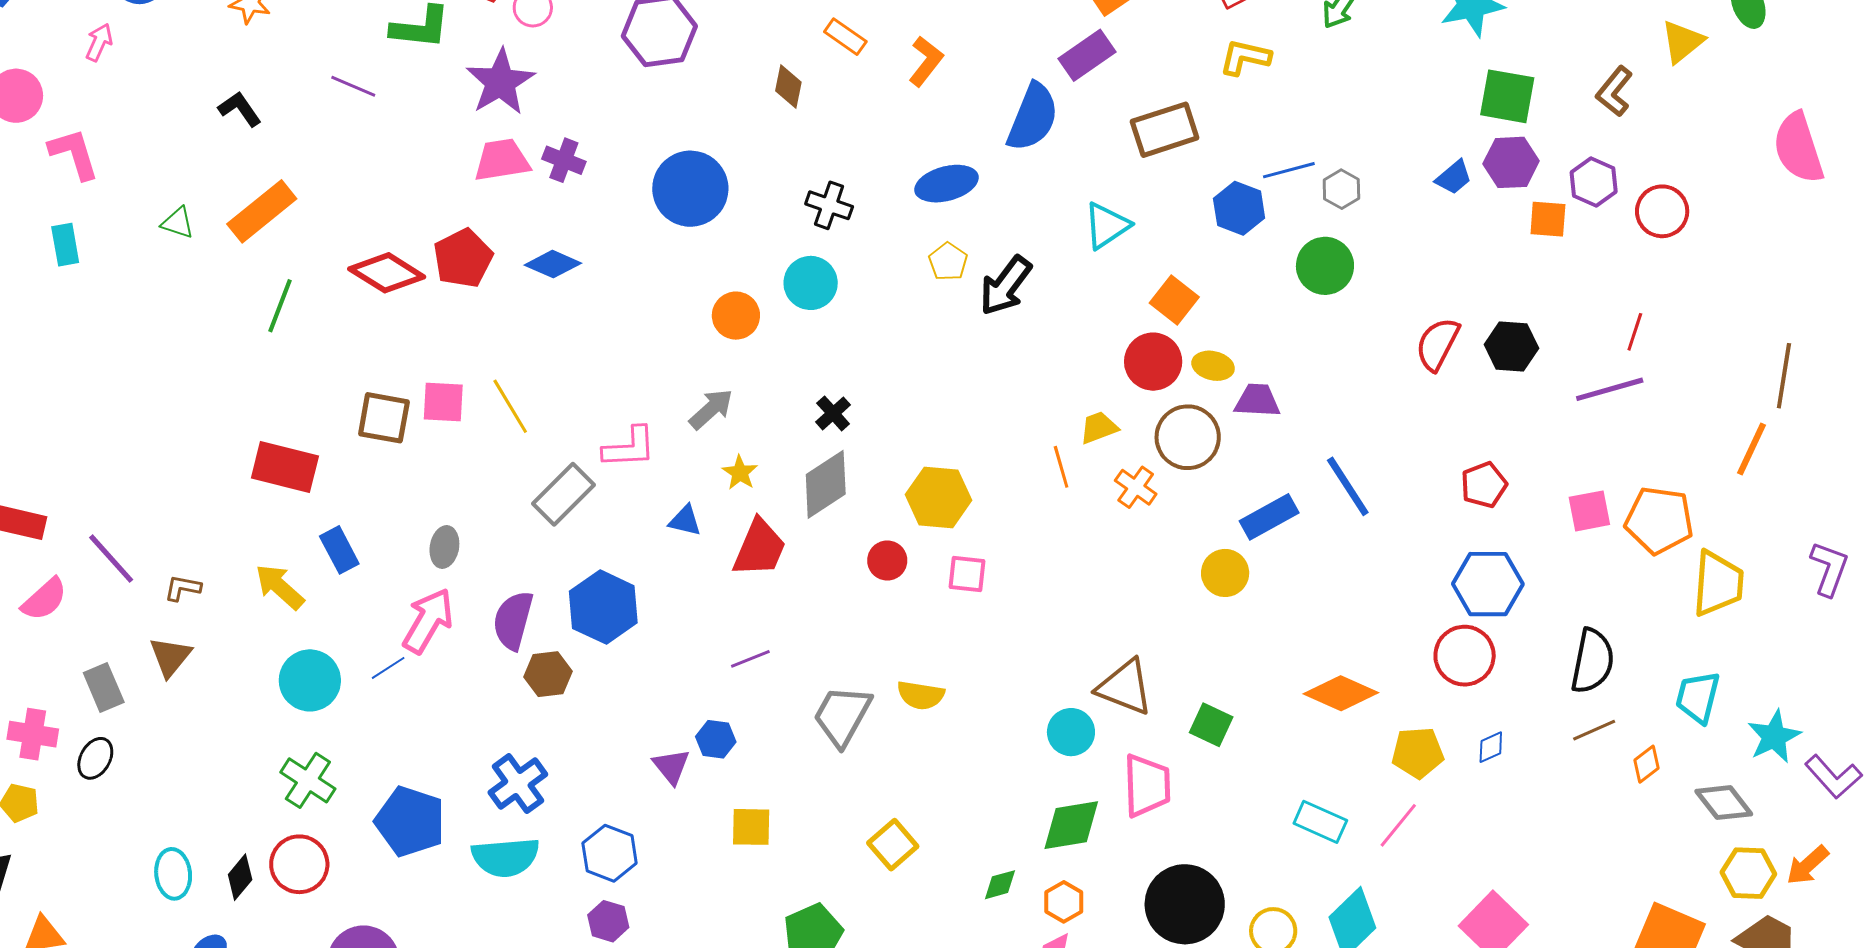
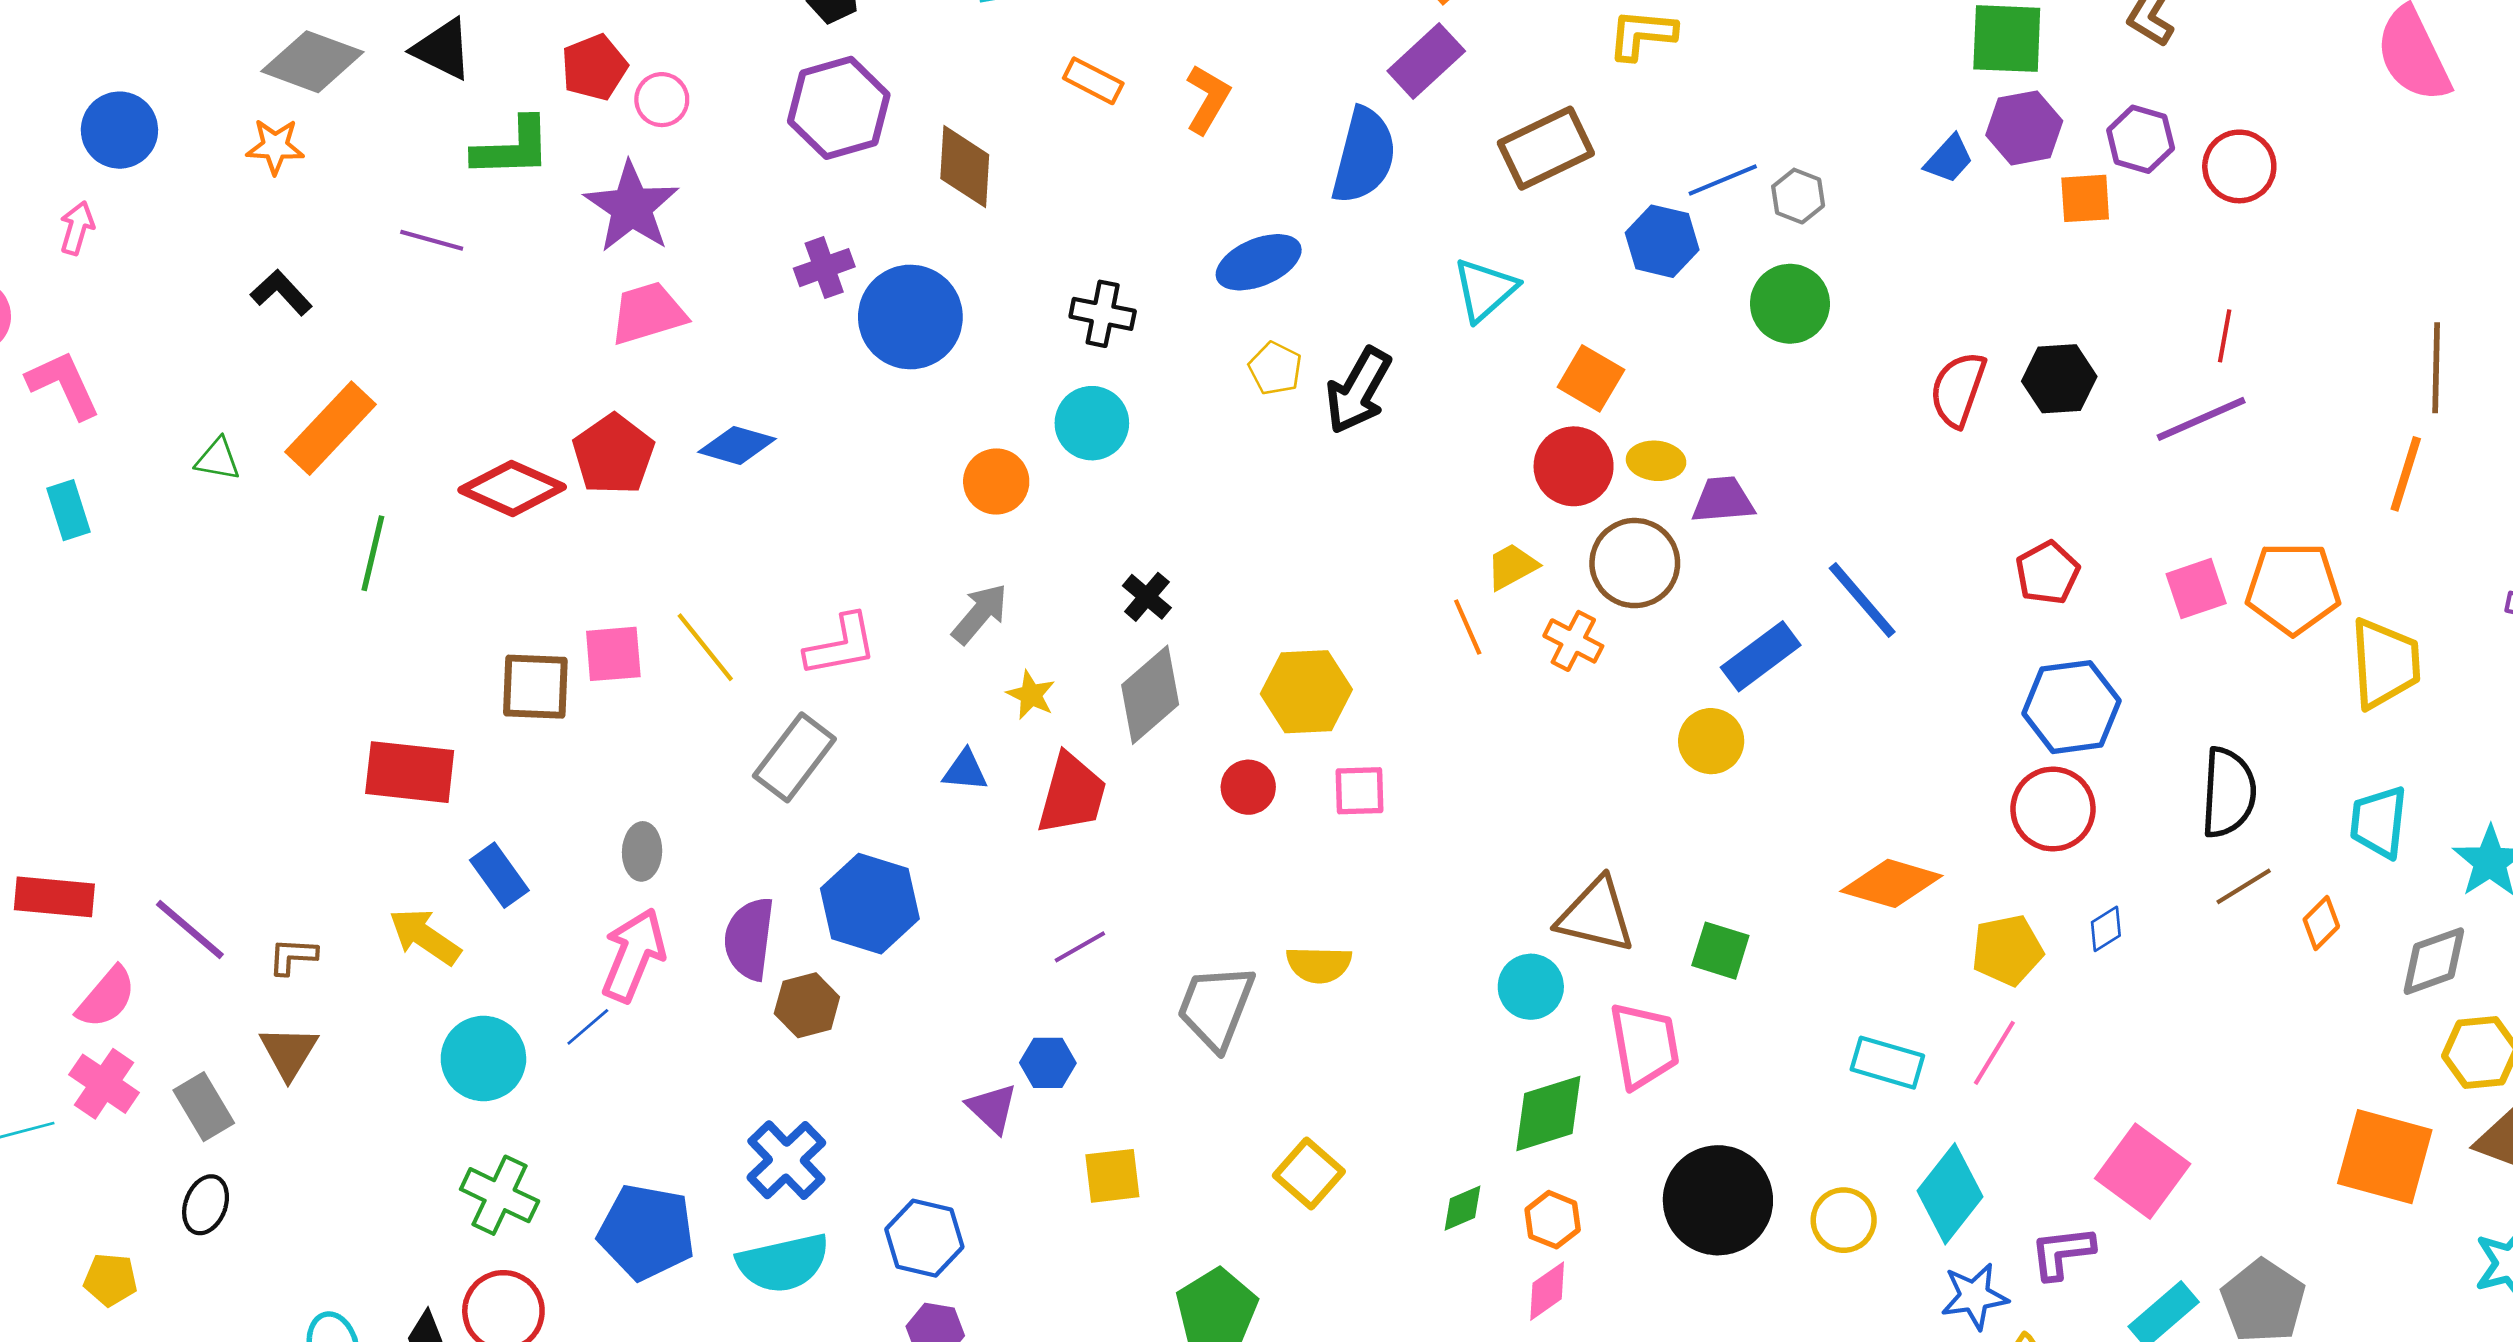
brown diamond: (788, 87) -> (965, 167), moved, size x1.4
purple cross: (564, 160) -> (824, 268), moved, turned -33
pink L-shape: (629, 448) -> (841, 645), moved
pink cross: (33, 734) -> (104, 1084), moved, turned 33
gray diamond: (1724, 803) -> (2434, 961), turned -64

